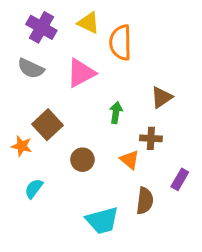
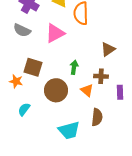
green arrow: (116, 113) -> (74, 67), moved
brown square: (47, 125) -> (33, 67), turned -30
brown circle: (82, 160) -> (56, 90), size x1.5
purple rectangle: (180, 179) -> (120, 92), moved, turned -32

